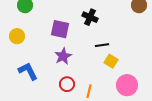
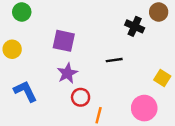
black cross: (90, 17) -> (135, 26), moved
yellow square: (111, 61) -> (162, 78), moved
red circle: (67, 84) -> (81, 97), moved

